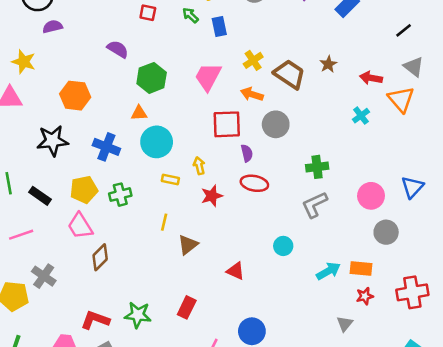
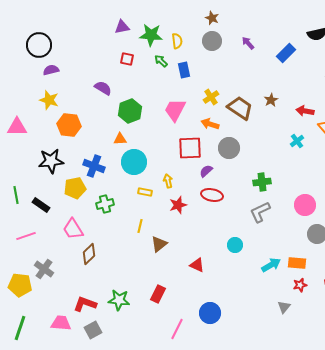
yellow star: (24, 62) -> (49, 100), moved
purple semicircle: (247, 153) -> (206, 171), turned -120
yellow pentagon: (84, 190) -> (75, 188), moved

